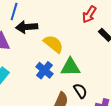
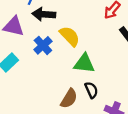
blue cross: (44, 70) -> (43, 45), moved

